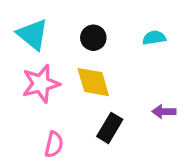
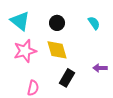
cyan semicircle: (154, 38) -> (94, 23), turned 64

